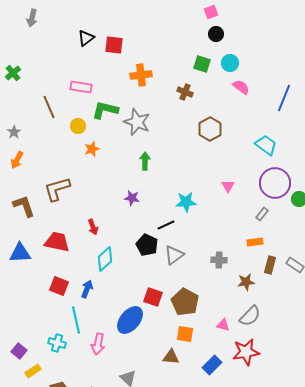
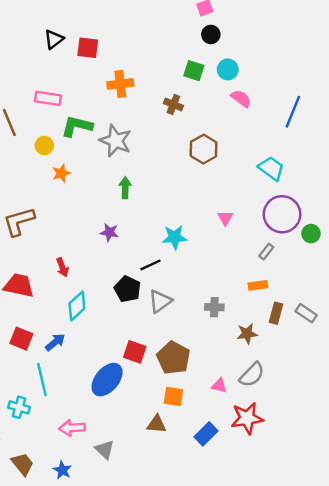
blue arrow: (87, 289) -> (55, 342), turned 30
pink arrow: (98, 344) -> (72, 428), moved, turned 75

